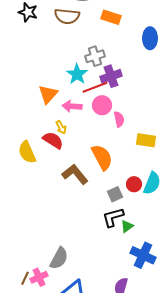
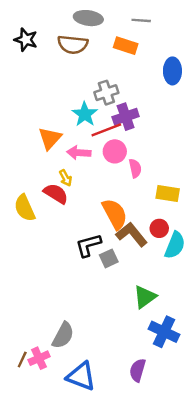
brown L-shape: (75, 174) -> (132, 234), moved
red circle: (134, 184) -> (159, 228), moved
gray square: (115, 194) -> (109, 258), moved
black L-shape: (113, 217) -> (88, 245), moved
green triangle: (127, 226) -> (145, 297), size x1.5

